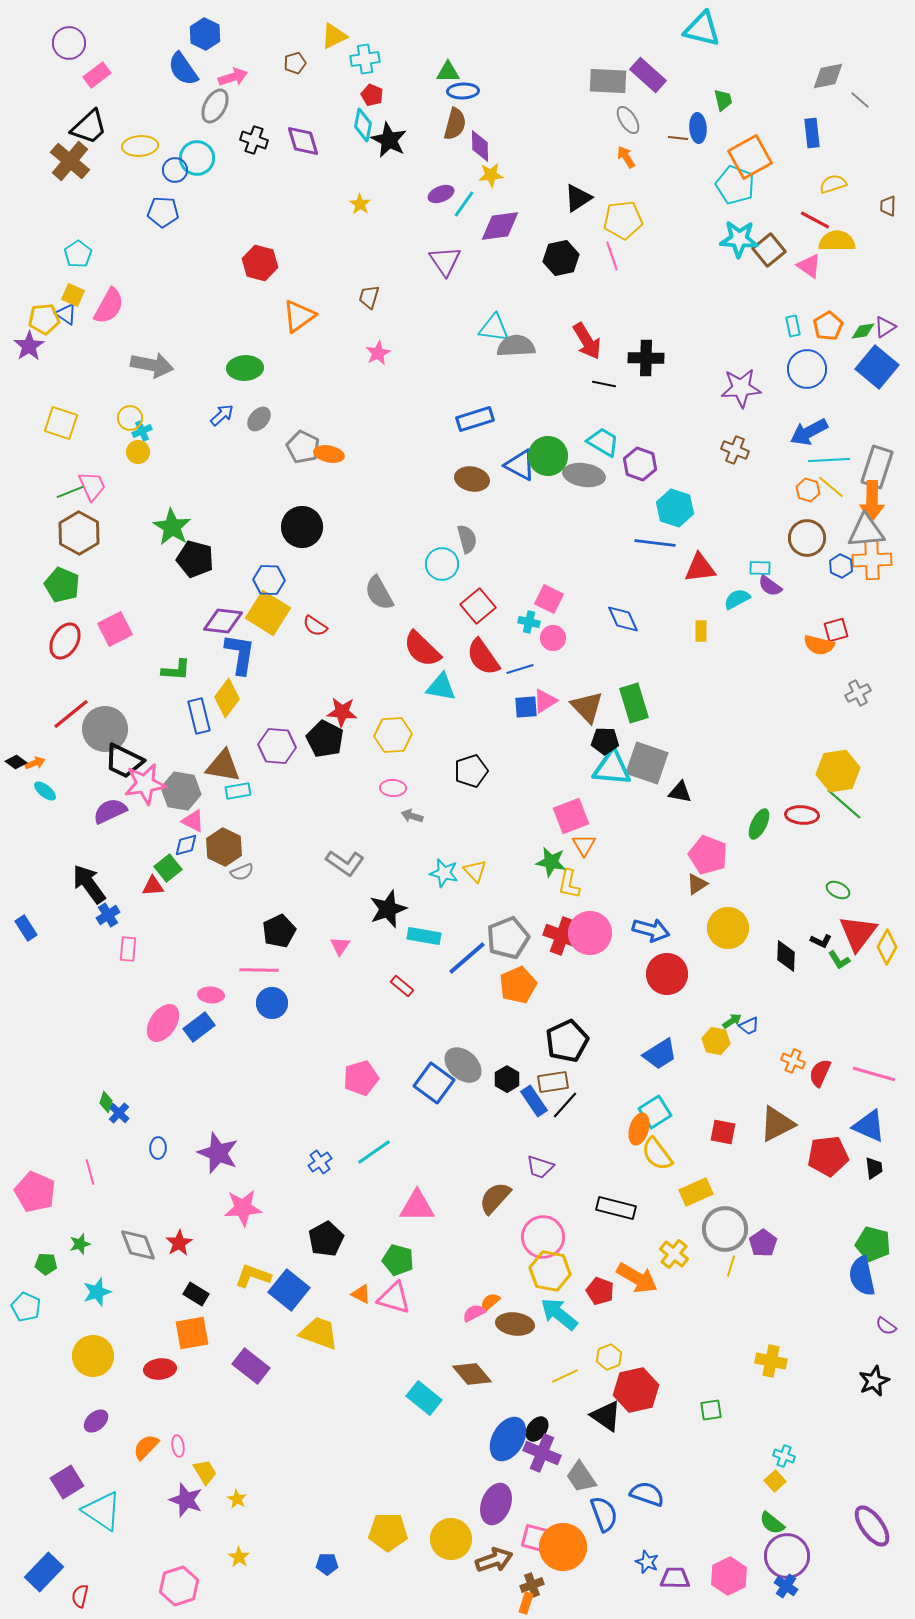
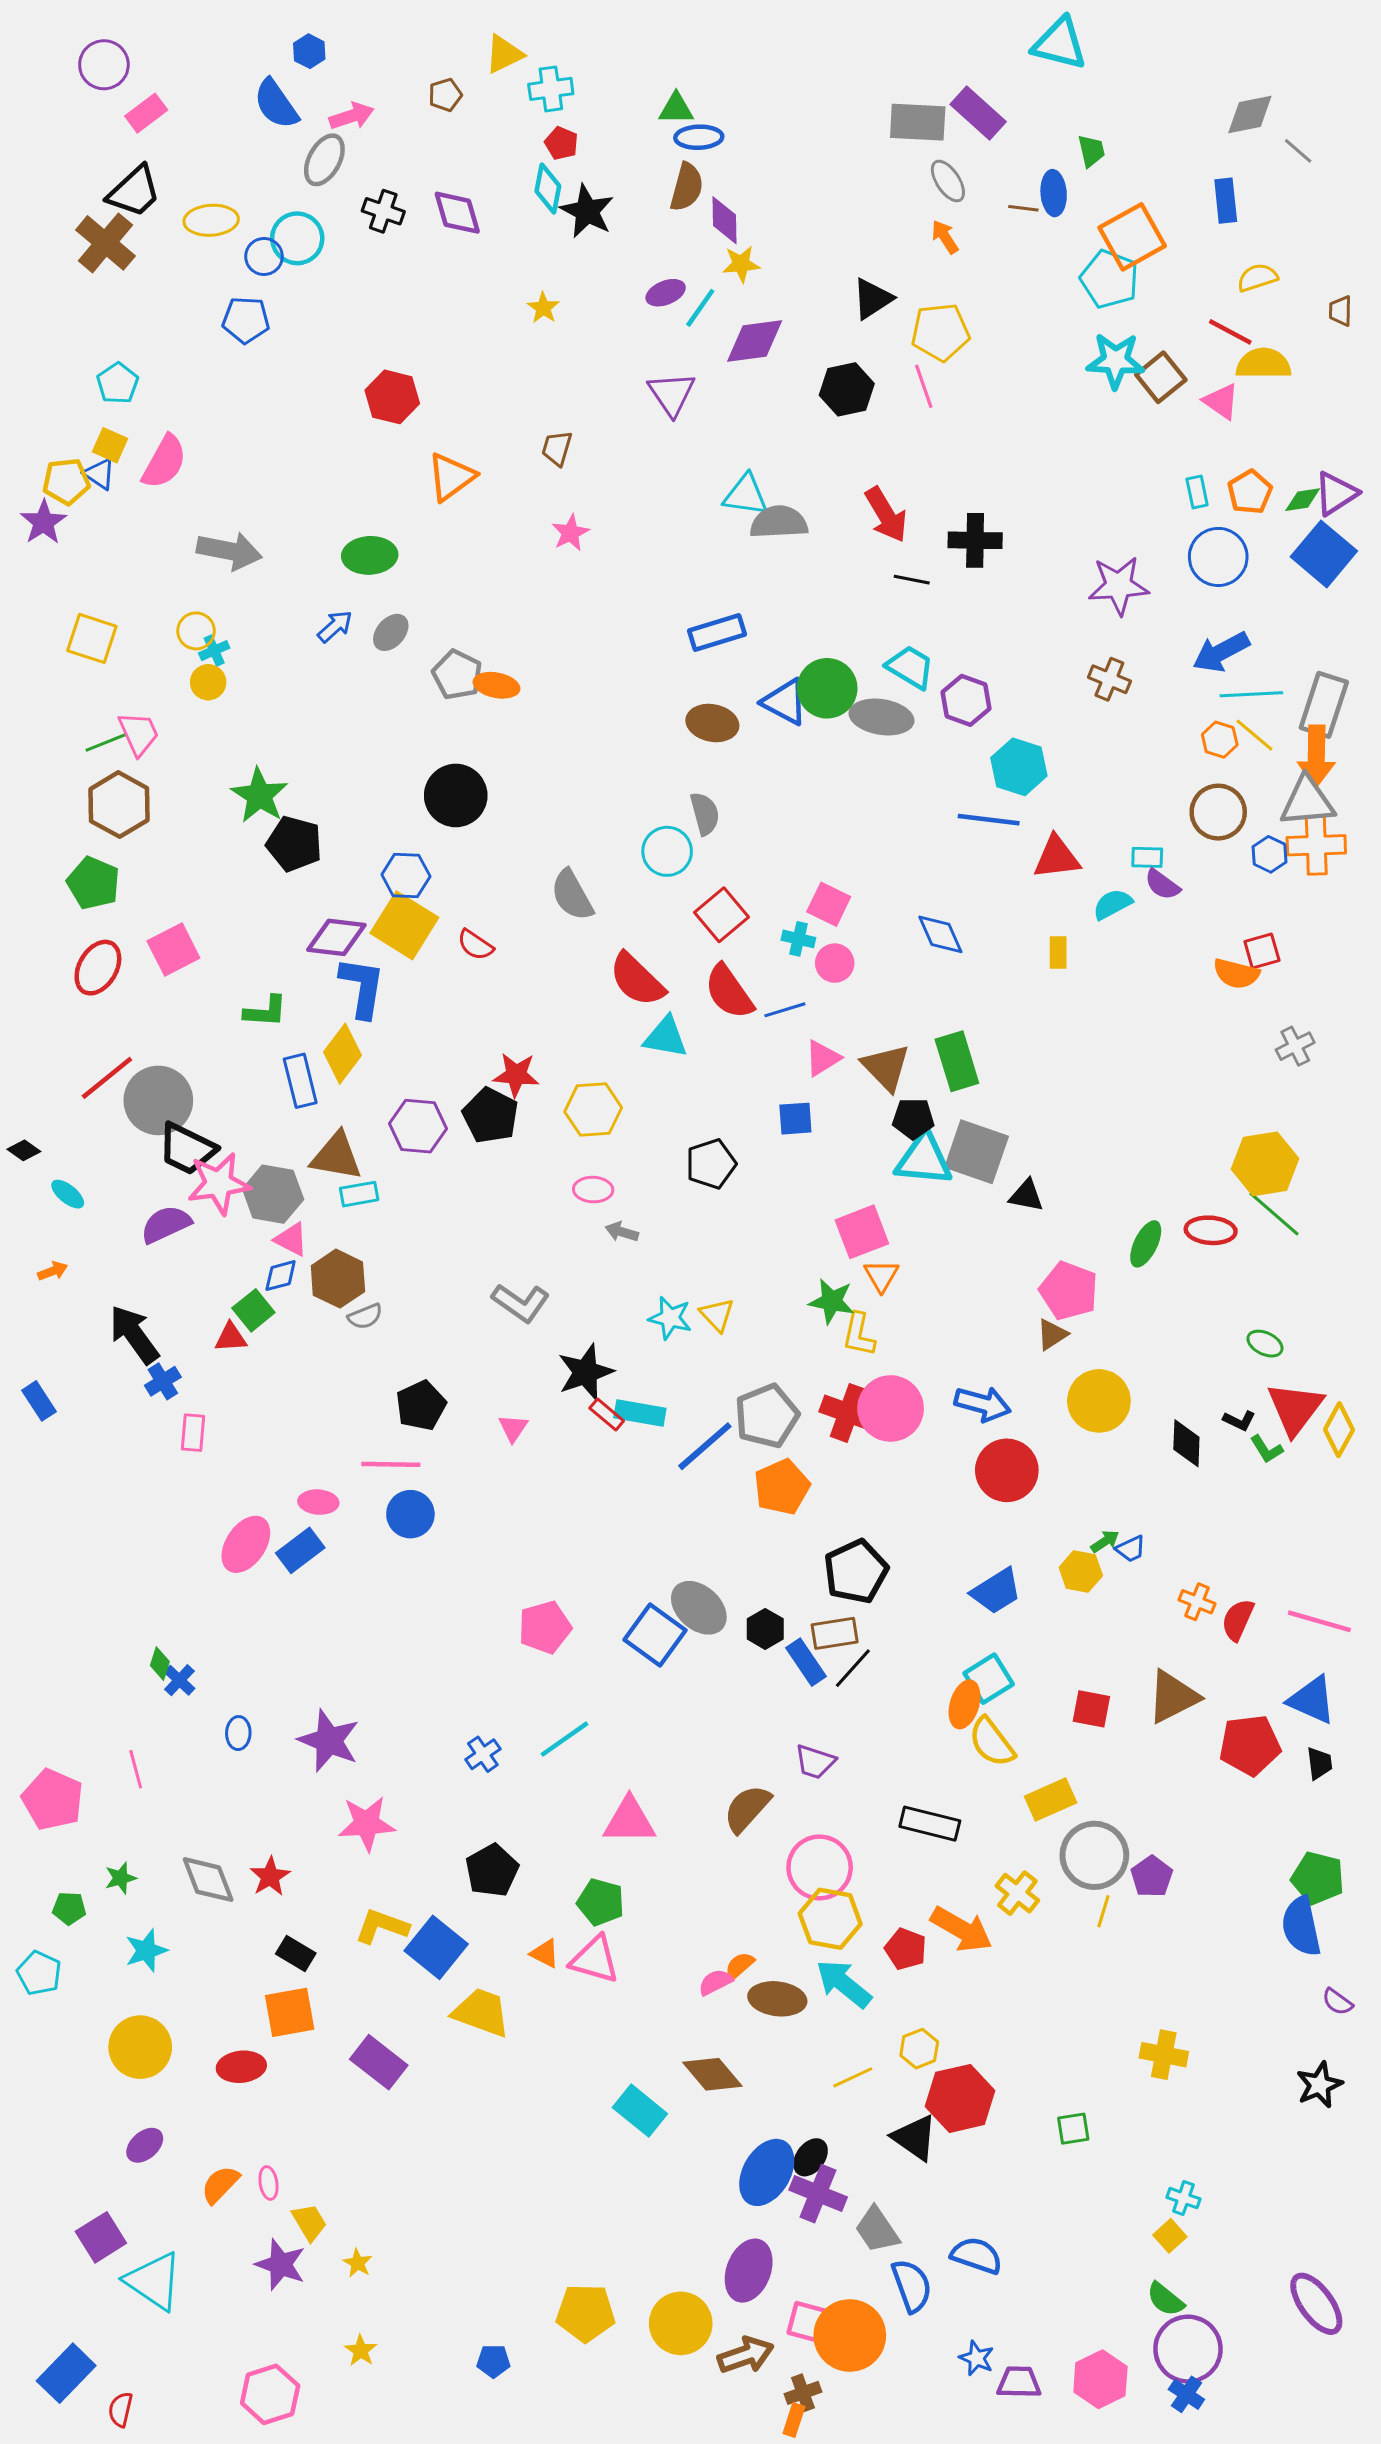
blue hexagon: (205, 34) -> (309, 51), size x0.7
purple triangle: (885, 327) -> (1336, 494), size x1.4
blue square: (526, 707) -> (795, 1119), moved
orange arrow: (35, 763) -> (53, 1271), moved
red rectangle: (402, 986) -> (607, 1414), moved

